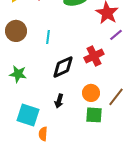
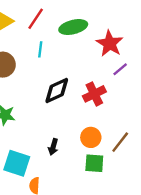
cyan line: (48, 37) -> (40, 49), moved
black diamond: (63, 67) -> (57, 90), moved

